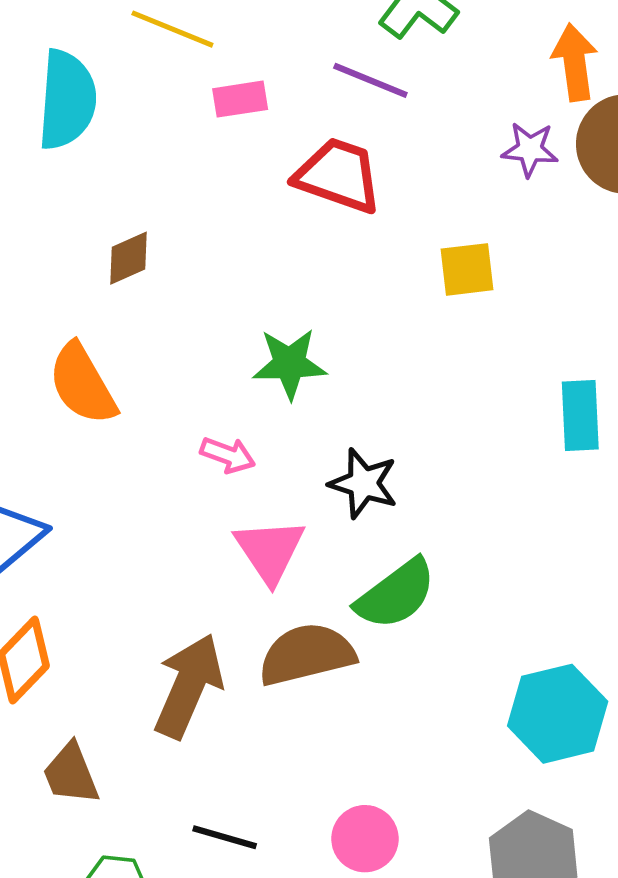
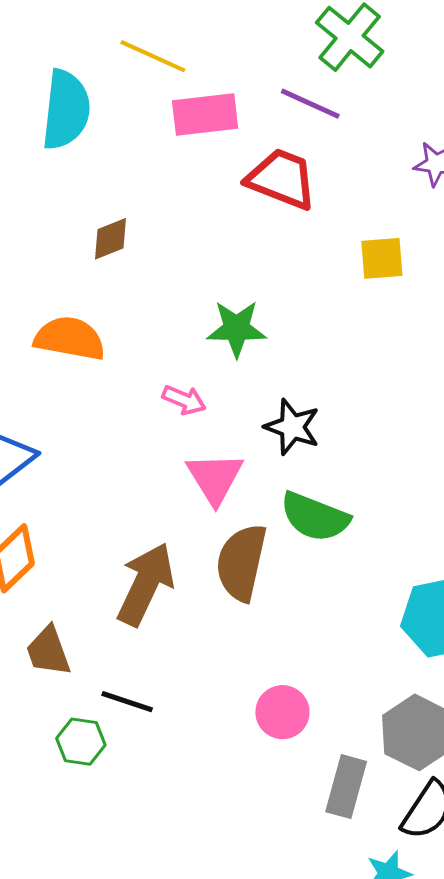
pink rectangle: (240, 99) -> (205, 115), size x1.5
orange semicircle: (82, 384) -> (70, 338), turned 128
green semicircle: (396, 594) -> (315, 517), turned 56
brown semicircle: (307, 654) -> (241, 562), turned -66
black line: (225, 837) -> (127, 702), moved

